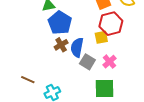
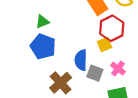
blue pentagon: (60, 23) -> (43, 46), moved
brown cross: (61, 45) -> (61, 83), moved, size x1.5

